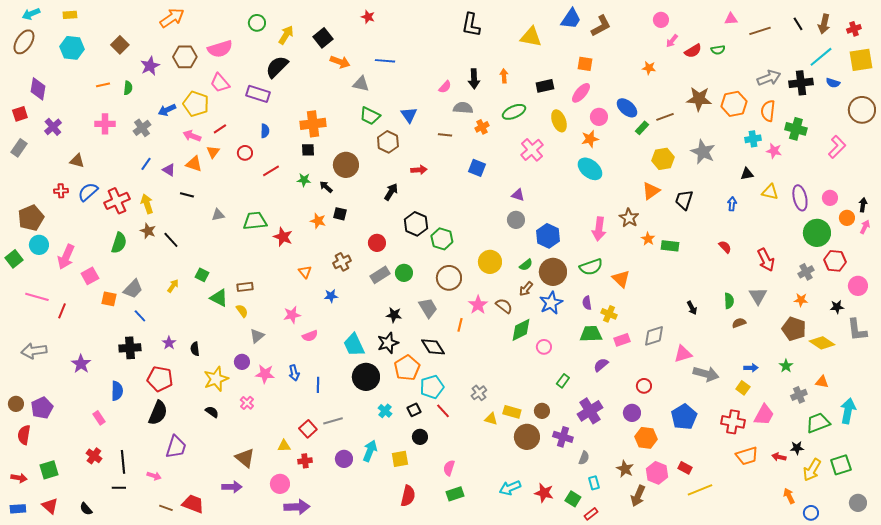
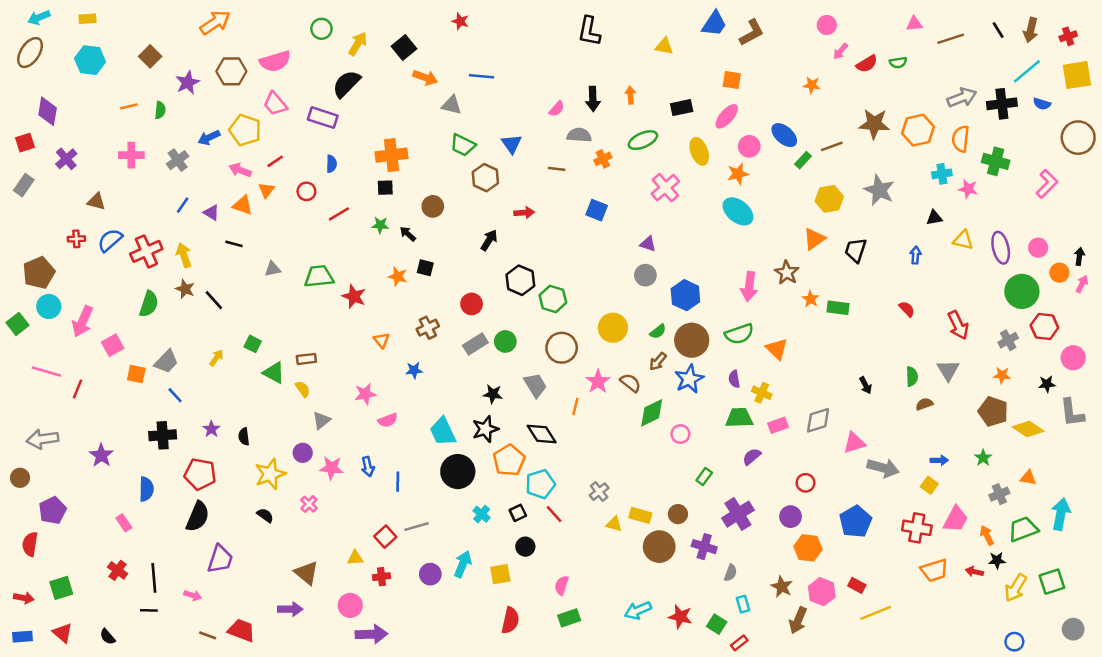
yellow triangle: (531, 37) -> (664, 46), size x0.7
brown circle: (346, 165) -> (433, 206), size x0.7
brown circle: (16, 404) -> (20, 478), moved
orange arrow: (789, 496) -> (987, 535), moved

